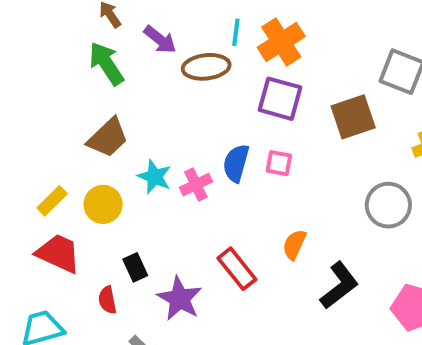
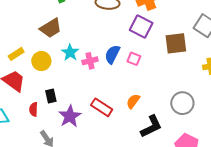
gray circle: (388, 205) -> (182, 103), moved
red rectangle: (237, 269) -> (102, 107), turned -30

